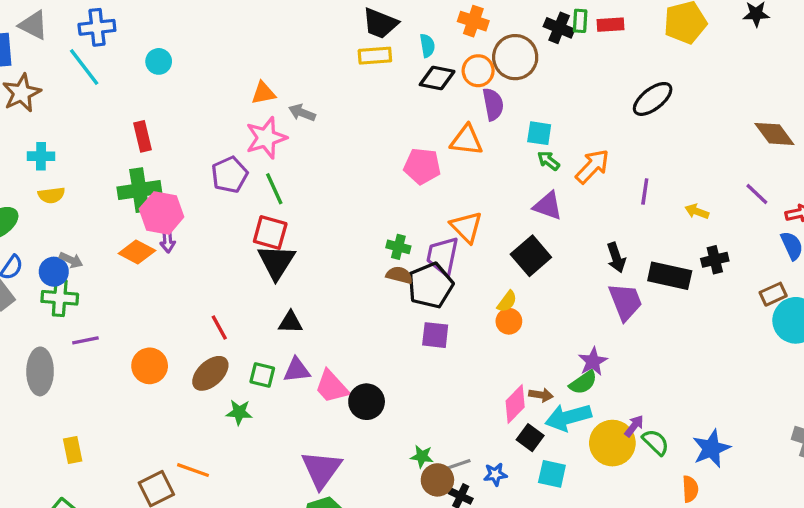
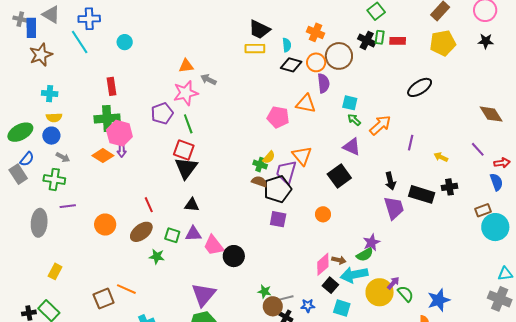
blue circle: (54, 272) -> (51, 136), moved
yellow semicircle: (507, 301) -> (269, 157), moved
yellow rectangle: (73, 450) -> (55, 271), turned 35

